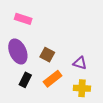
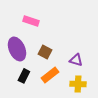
pink rectangle: (23, 19) -> (31, 21), moved

